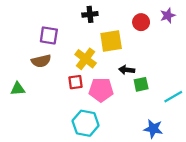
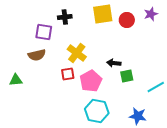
black cross: (90, 14) -> (65, 17), moved
yellow square: (111, 41) -> (103, 14), moved
pink pentagon: (101, 90) -> (91, 81), turned -30
cyan hexagon: (86, 123) -> (97, 111), moved

